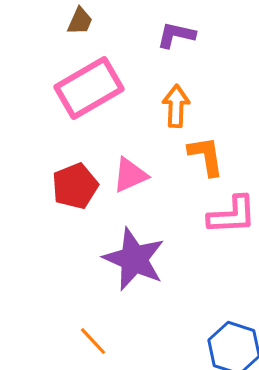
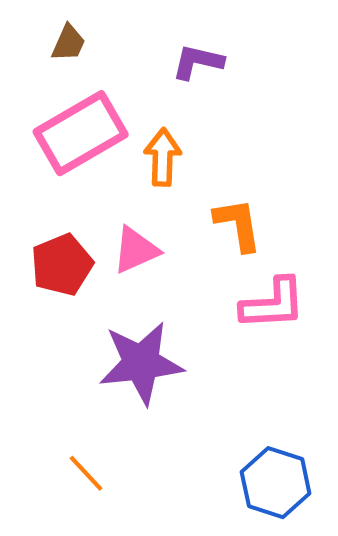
orange arrow: (176, 106) -> (163, 157), moved
purple star: (134, 259) -> (141, 363), turned -30

